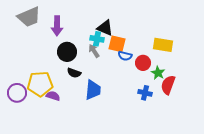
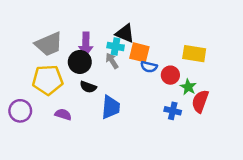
gray trapezoid: (29, 17) -> (49, 44), moved
purple arrow: (57, 26) -> (86, 44), moved
yellow pentagon: (40, 84) -> (48, 80), moved

